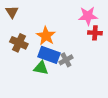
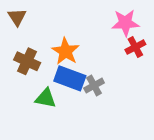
red cross: (95, 33) -> (135, 47), turned -32
green triangle: (41, 68) -> (46, 98), moved

